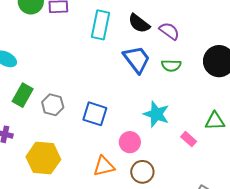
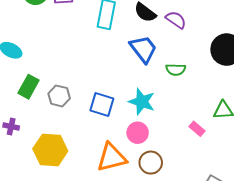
green semicircle: (171, 65) -> (176, 70), moved
cyan star: (156, 114) -> (142, 102), moved
orange triangle: (104, 166) -> (112, 157), size x1.4

